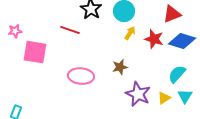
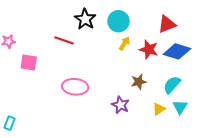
pink square: (35, 52) -> (29, 63), size x0.7
brown star: (120, 67) -> (139, 82), moved
purple star: (138, 94) -> (120, 105), moved, size x0.7

